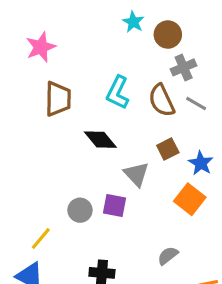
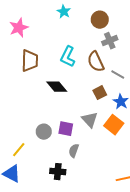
cyan star: (133, 22) -> (64, 12), moved
gray line: (196, 104) -> (118, 75), moved
gray triangle: (136, 174) -> (90, 120), moved
gray semicircle: (168, 256) -> (74, 151), moved, turned -32

